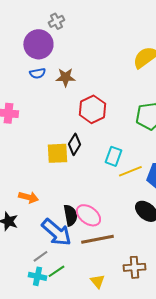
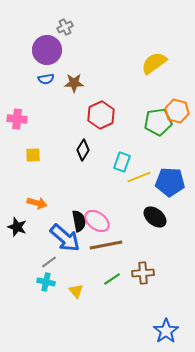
yellow square: (57, 153) -> (33, 155), moved, size x0.7
green line: (56, 271) -> (112, 279), moved
yellow triangle: (97, 281) -> (76, 291), moved

